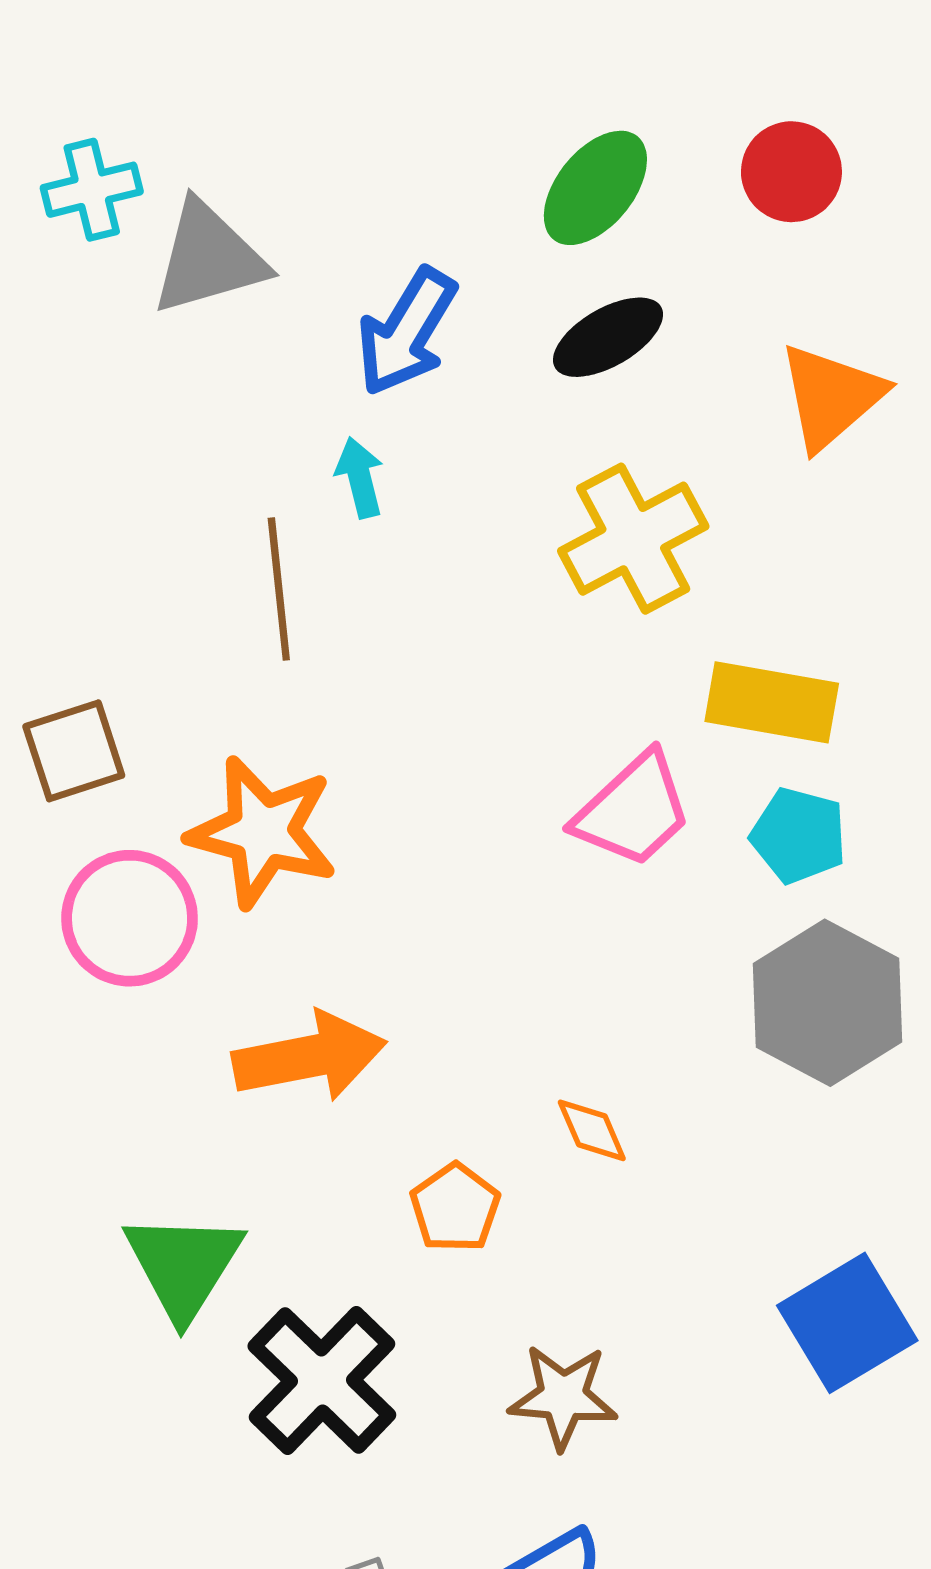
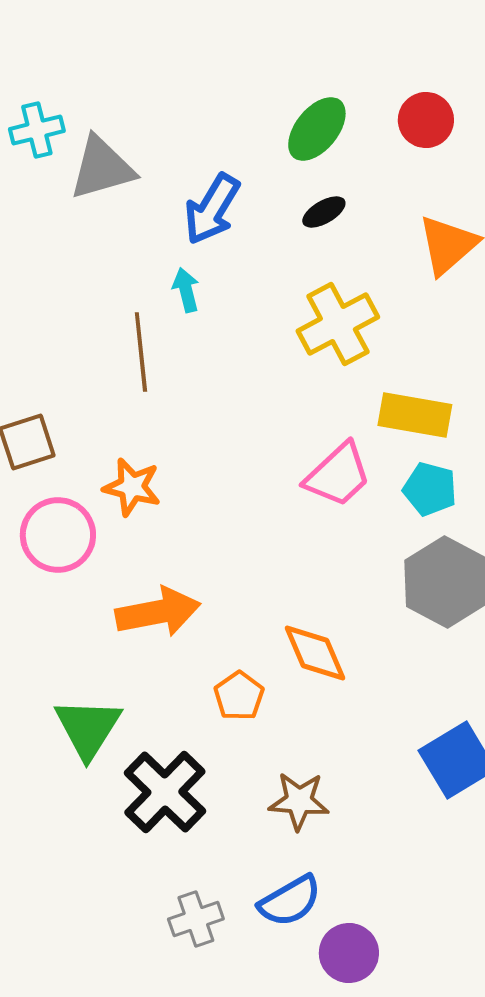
black ellipse: (608, 337) -> (324, 212), size x0.7
orange star: (263, 832) -> (132, 487), size x0.7
orange diamond: (592, 1130) -> (315, 653), size x1.6

